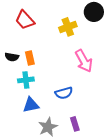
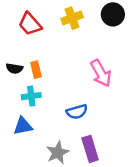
yellow cross: (68, 27) -> (72, 18), moved
blue triangle: (31, 105) -> (23, 126), moved
purple rectangle: (75, 124) -> (90, 149), size x1.5

